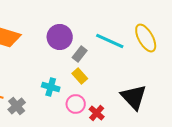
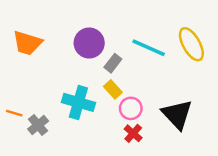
cyan cross: (51, 87) -> (78, 102), size x1.5
pink circle: (76, 104) -> (131, 108), moved

